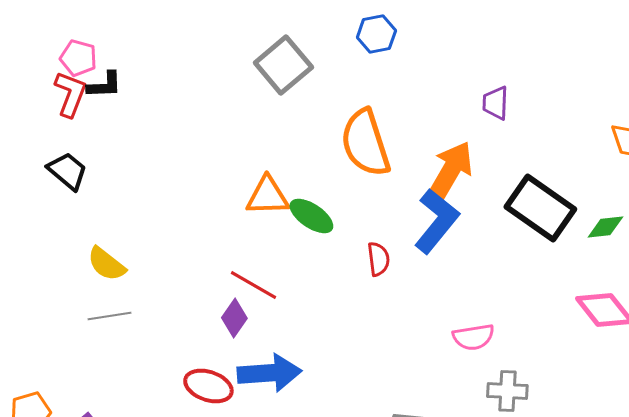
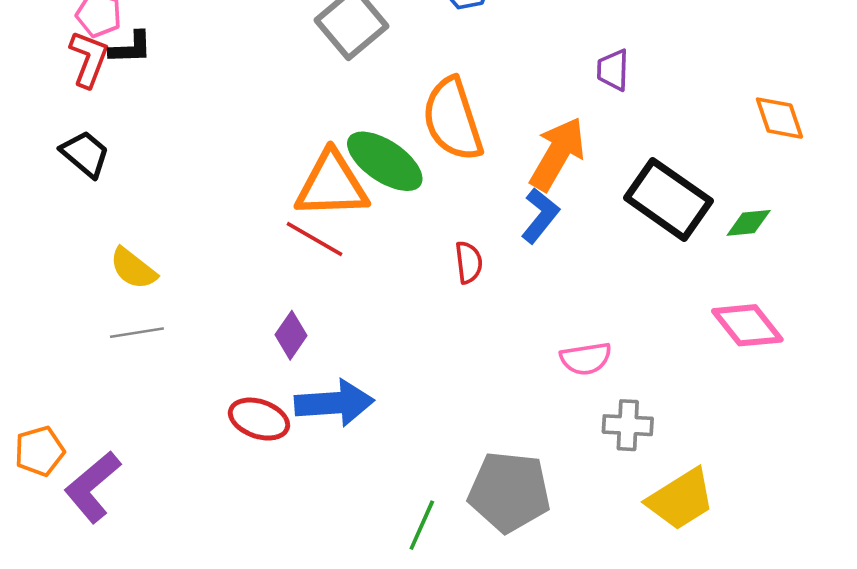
orange triangle: (267, 196) -> (332, 185), size x1.4
green ellipse: (311, 216) -> (385, 161), moved, size x1.4
blue L-shape: (436, 221) -> (540, 216), size x0.7
red line: (253, 285) -> (314, 239), moved

